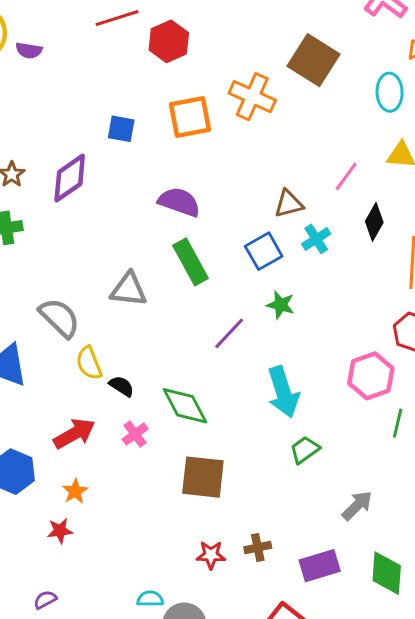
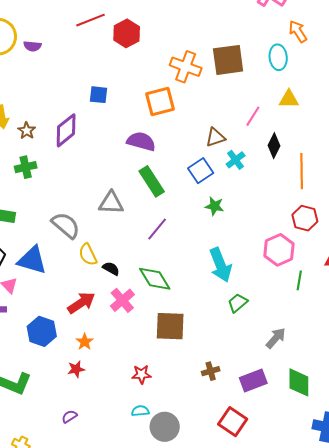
brown square: (314, 60) -> (228, 60), moved, turned -36
orange square: (190, 117) -> (160, 101), moved
purple line: (229, 333) -> (157, 229), moved
pink cross: (135, 434) -> (122, 300), size x1.4
red star: (211, 555) -> (141, 374), moved

